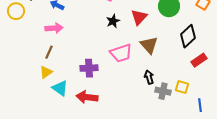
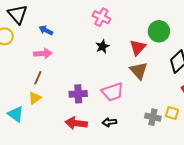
red triangle: (139, 17) -> (138, 47), moved
pink trapezoid: (121, 53) -> (113, 92), moved
black arrow: (149, 77) -> (109, 122), moved, turned -80
cyan triangle: (60, 88) -> (16, 114), moved

